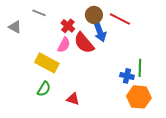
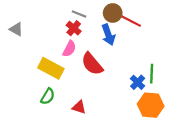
gray line: (39, 13) -> (79, 14), moved
brown circle: (94, 15) -> (113, 13), moved
red semicircle: (84, 43) -> (92, 64), moved
blue cross: (127, 76) -> (138, 82), turned 32

